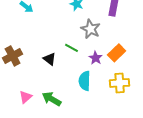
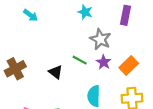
purple star: (96, 58) -> (104, 62), moved

